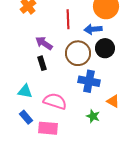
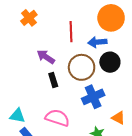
black rectangle: (42, 63) -> (53, 80), moved
blue cross: (89, 81) -> (93, 97), turned -35
cyan triangle: (25, 91) -> (17, 116), moved

